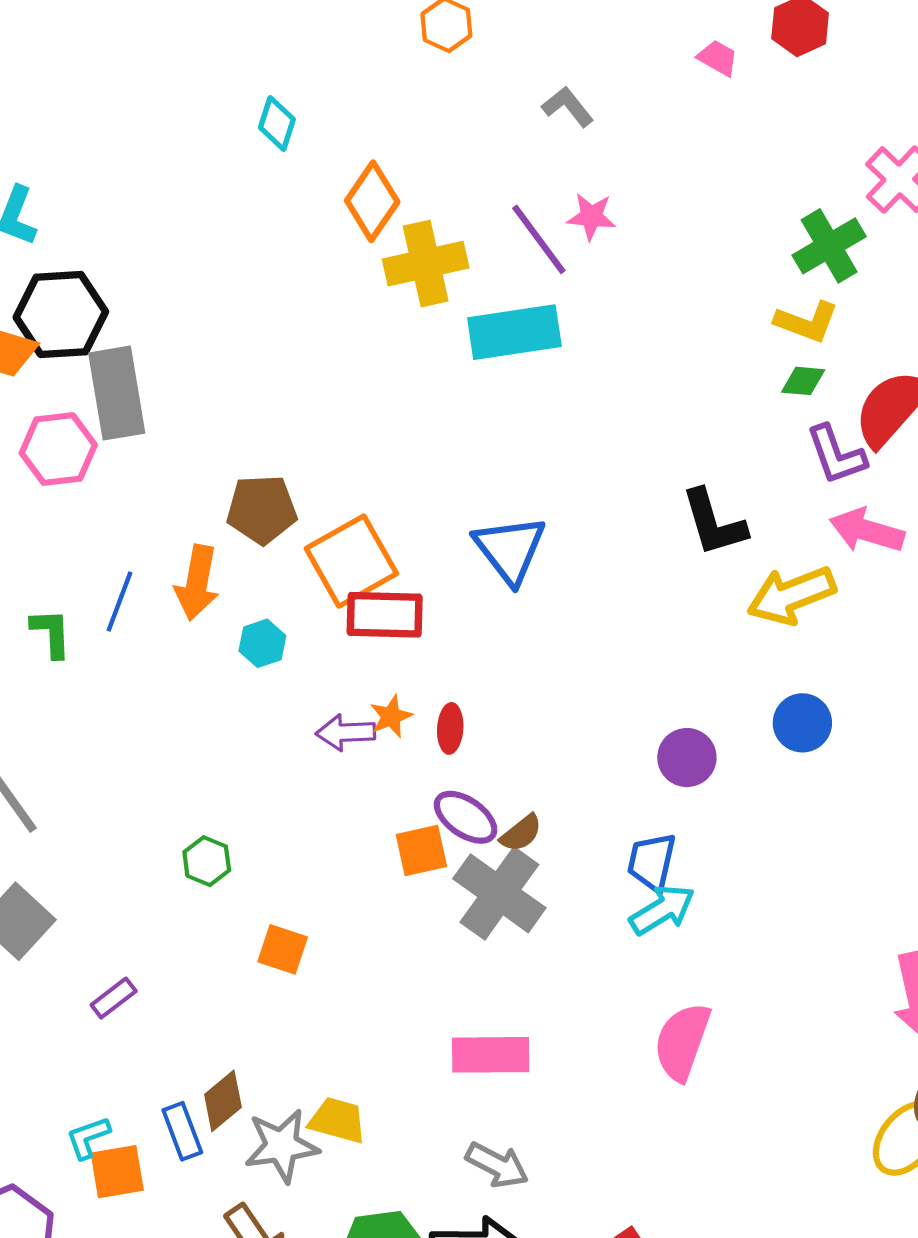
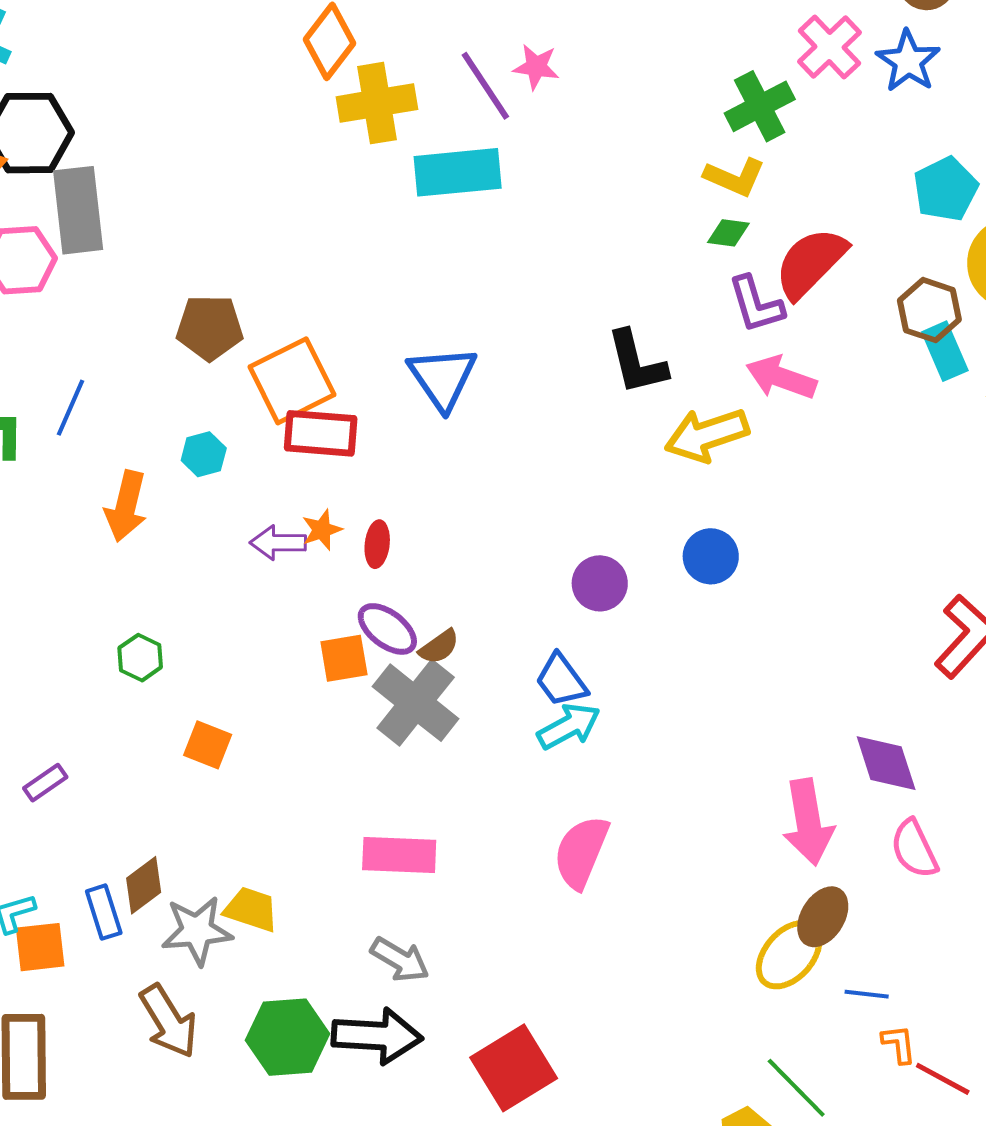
orange arrow: (197, 583) -> (126, 506), moved
blue trapezoid: (652, 862) -> (561, 680), turned -52

